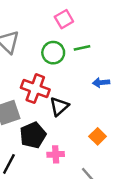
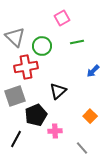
green circle: (53, 53) -> (42, 46), moved
blue arrow: (101, 83) -> (93, 71), turned -40
red cross: (35, 89) -> (26, 67), moved, turned -30

